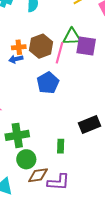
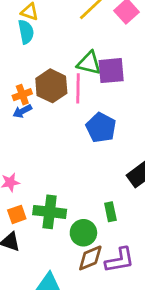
green triangle: (72, 37) -> (89, 63), turned 30
blue pentagon: (48, 83) -> (101, 128), moved
green cross: (17, 135) -> (50, 212), turned 30
green circle: (26, 159) -> (83, 233), moved

